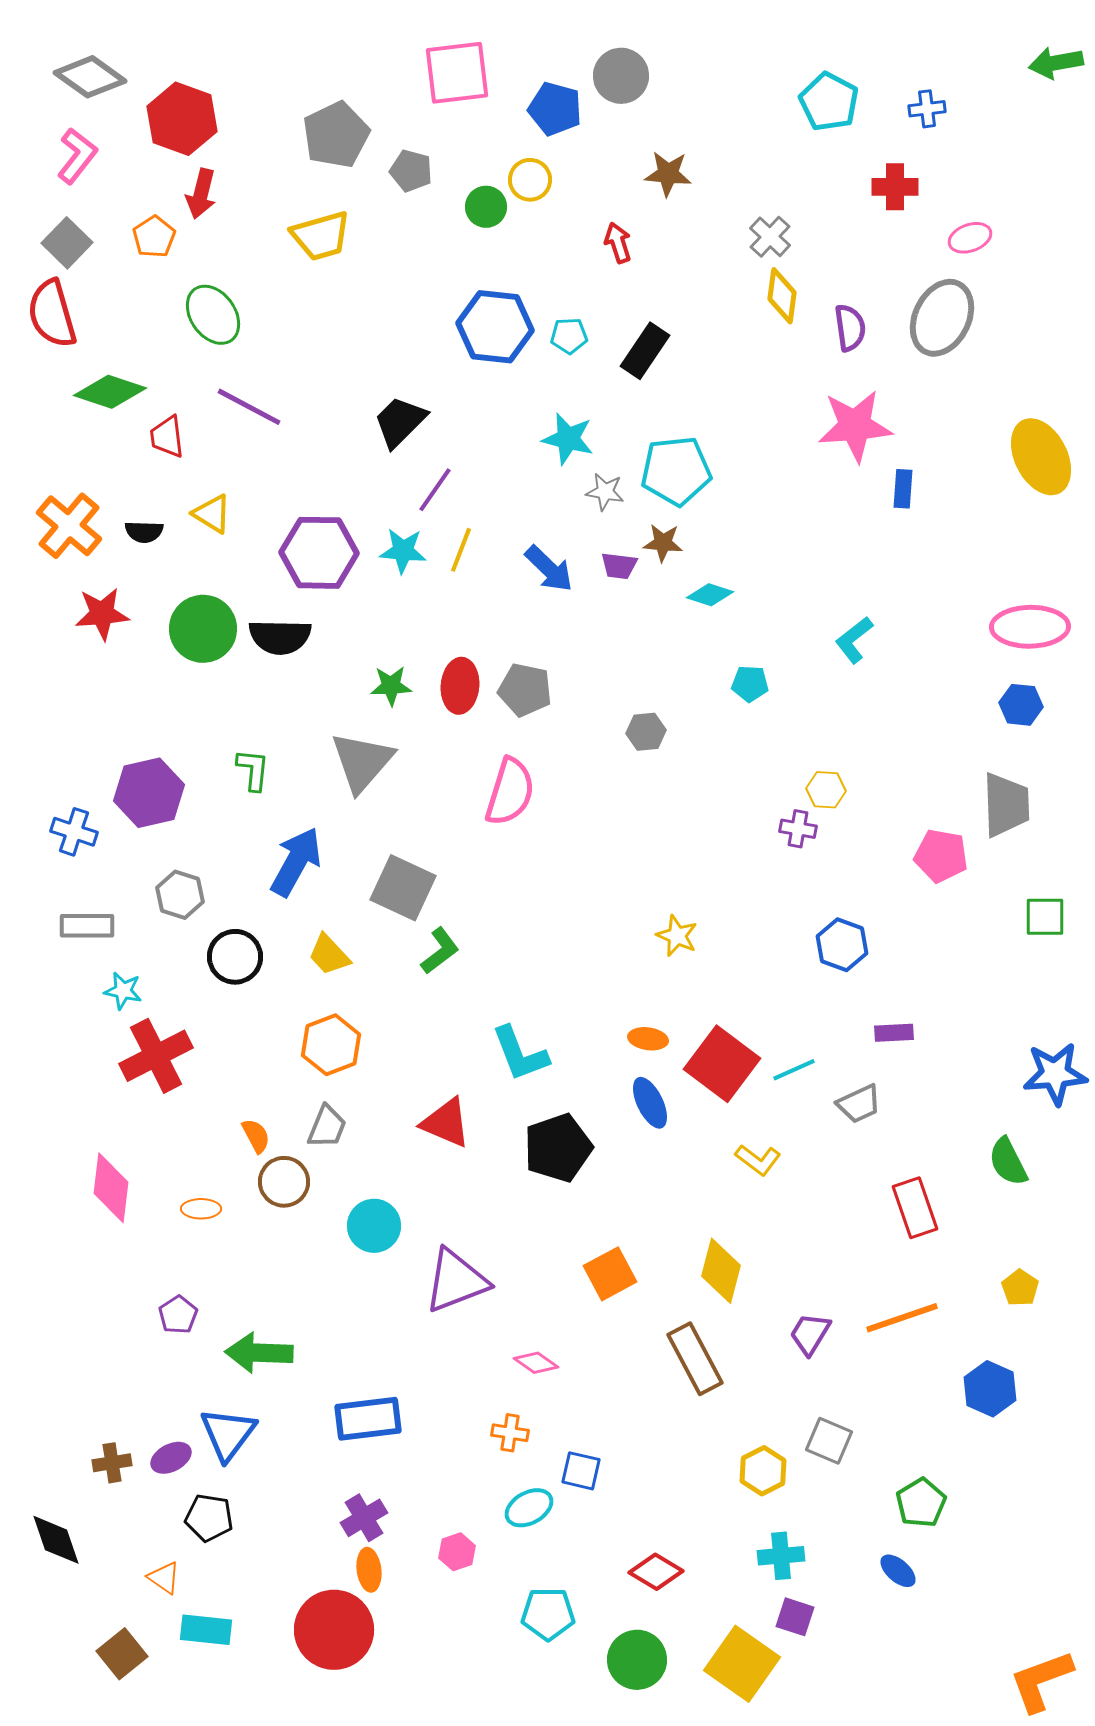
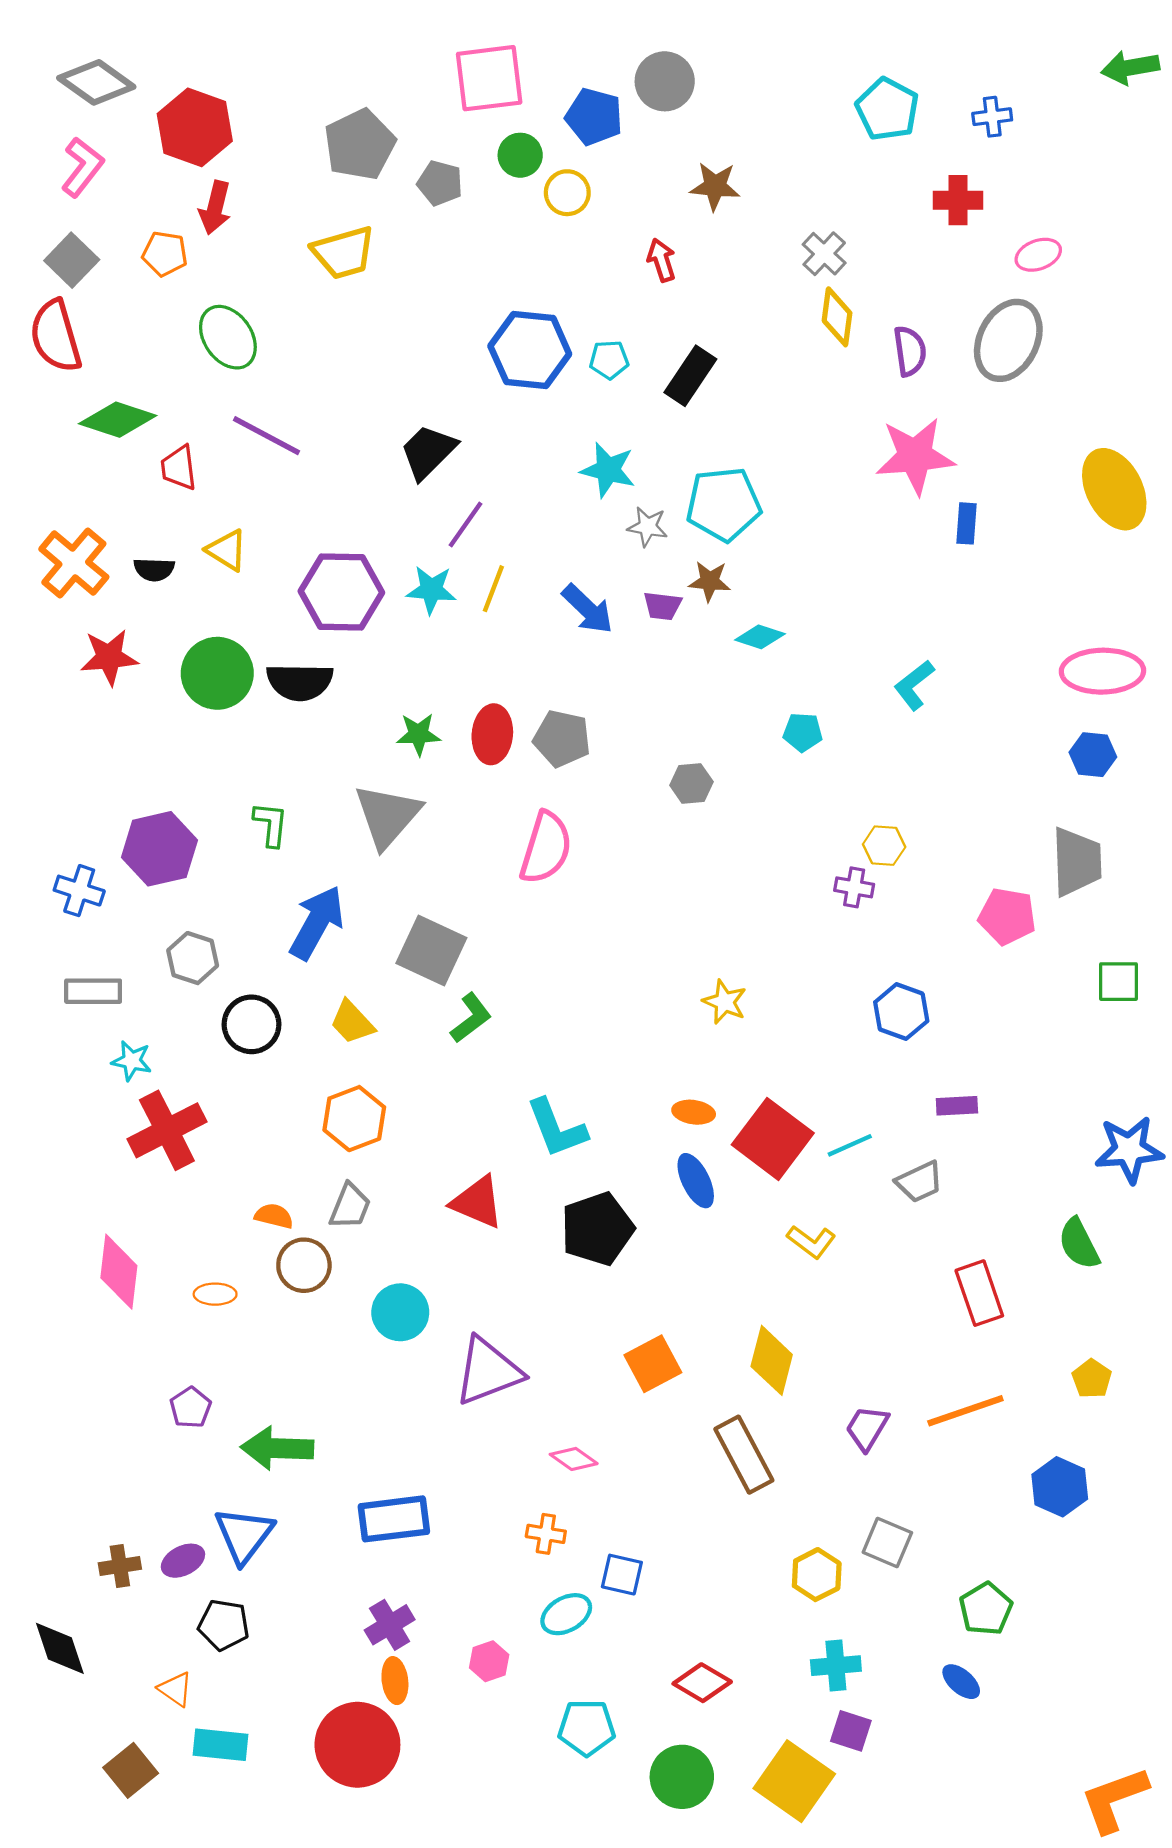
green circle: (486, 207) -> (520, 155), moved
orange pentagon: (154, 237) -> (165, 254), turned -30
orange semicircle: (256, 1136) -> (274, 1216), turned -48

